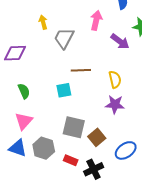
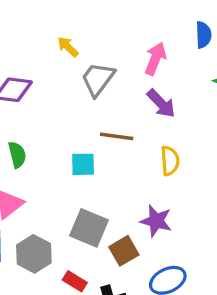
yellow arrow: (43, 22) -> (68, 47), turned -40
purple arrow: (120, 41) -> (161, 104), moved
purple star: (115, 104) -> (156, 221), moved

